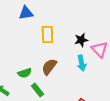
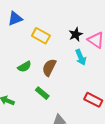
yellow rectangle: (47, 35) -> (41, 36), turned -48
green semicircle: (25, 73) -> (24, 67), moved

